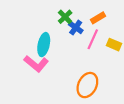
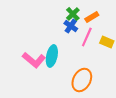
green cross: (65, 17) -> (73, 14), moved
cyan ellipse: (44, 45) -> (52, 56), moved

